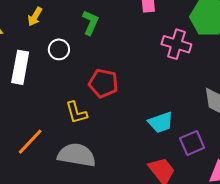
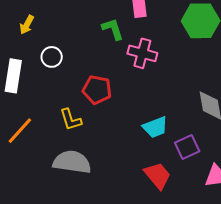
green L-shape: (90, 23) -> (113, 29), moved, turned -40
pink cross: (176, 44) -> (142, 53), moved
orange line: (30, 142) -> (20, 131), moved

